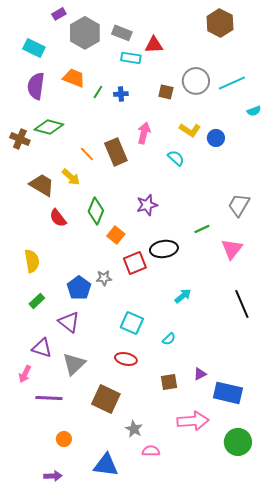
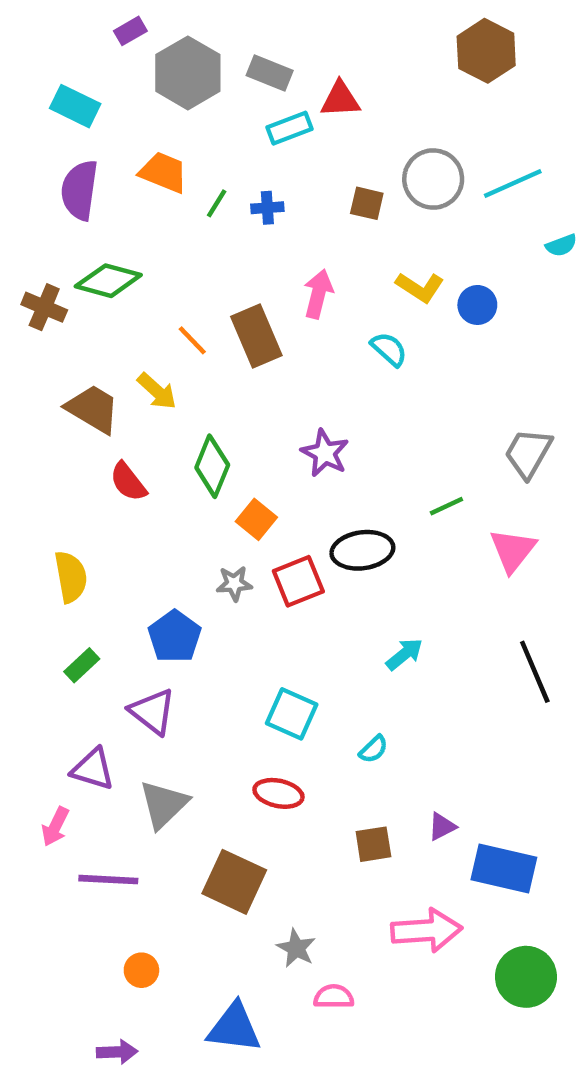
cyan rectangle: (131, 58) -> (290, 128), turned -30
purple star: (147, 205) -> (325, 453), turned -30
gray star: (104, 278) -> (234, 583), moved

